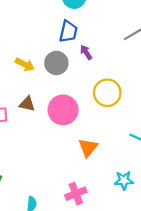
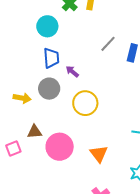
yellow circle: (107, 93) -> (85, 103), moved
pink circle: (63, 110) -> (60, 147), moved

